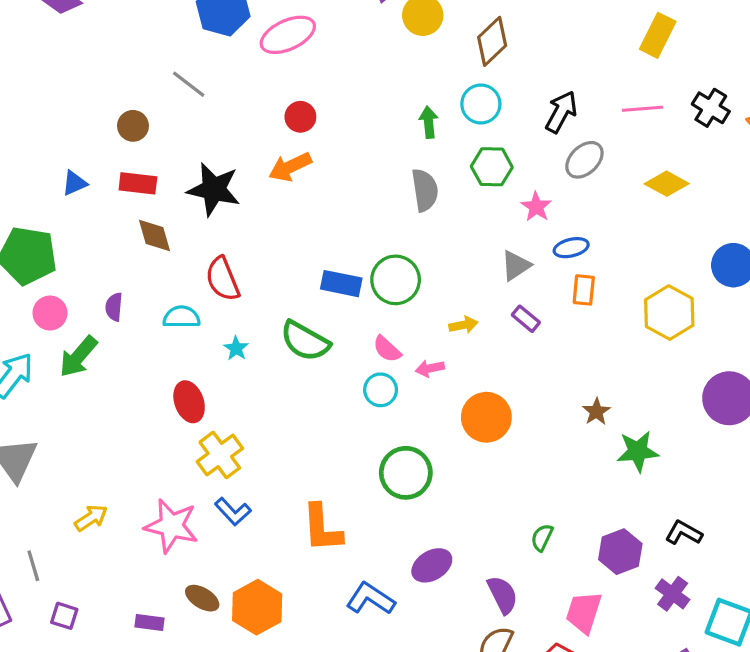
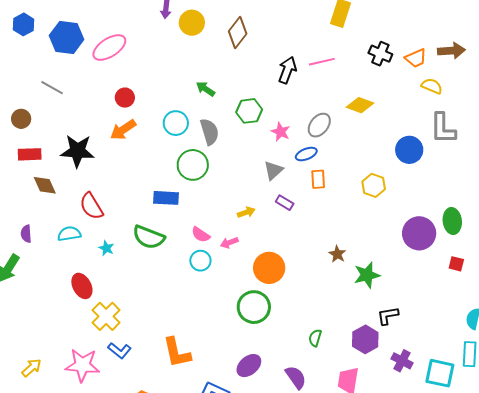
cyan circle: (481, 104) -> (176, 123), moved
pink line: (642, 109) -> (322, 62), moved
green arrow: (429, 122) -> (205, 89), turned -42
gray ellipse: (584, 160) -> (319, 125), moved
green circle: (396, 280) -> (193, 165), moved
yellow hexagon: (669, 313) -> (374, 185), size x0.7
green circle: (406, 473) -> (254, 307), moved
black L-shape: (684, 533) -> (388, 316), moved, turned -30

